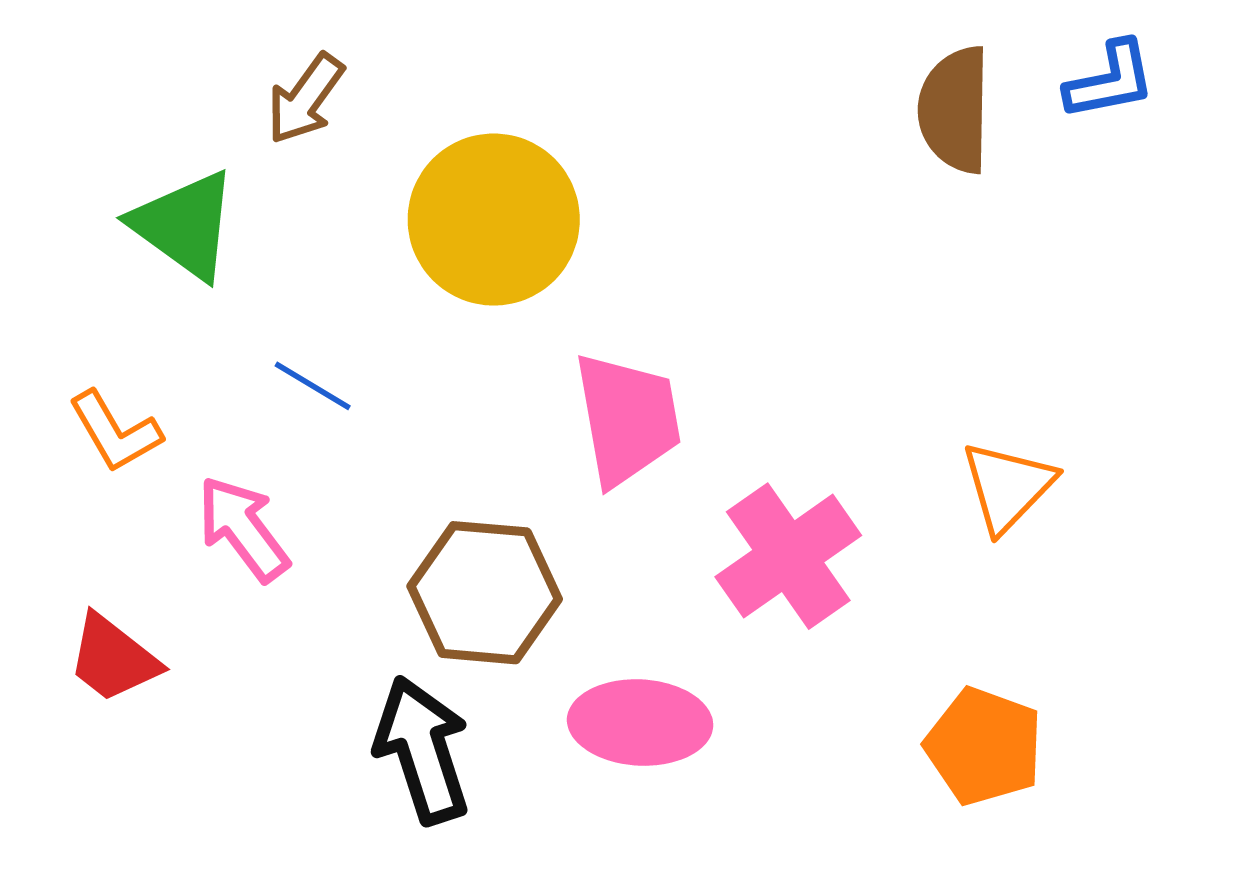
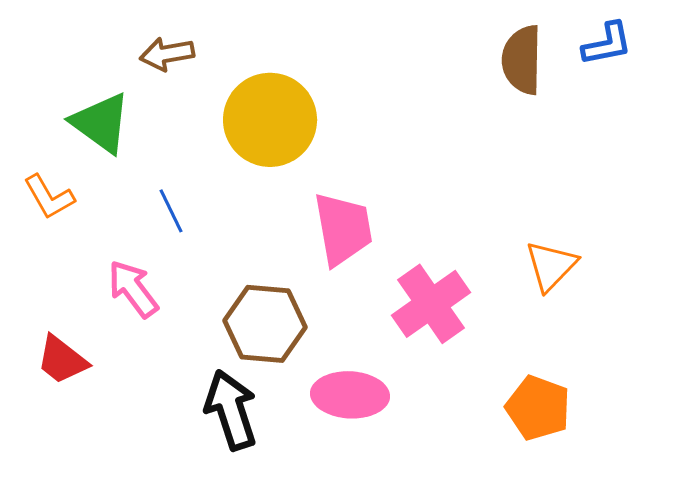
brown arrow: (305, 99) -> (167, 54), turned 44
blue line: (313, 386) -> (171, 211), turned 33
orange L-shape: (115, 432) -> (49, 197), moved

